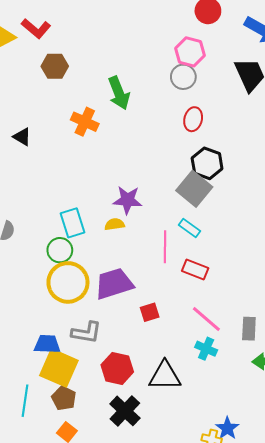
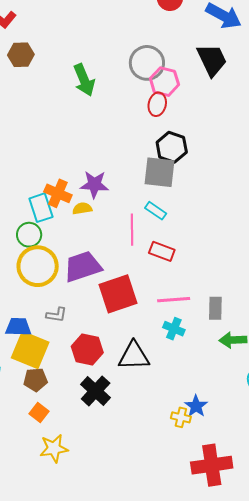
pink hexagon: (190, 52) -> (164, 82), moved
gray circle: (183, 77) -> (147, 63), size x1.4
orange cross: (85, 122) -> (58, 193), moved
gray square: (194, 189) -> (160, 172), turned -32
red square: (150, 312) -> (118, 294), size x2.0
pink line: (206, 319) -> (174, 300), turned -44
gray L-shape: (86, 332) -> (56, 315), size x0.7
brown pentagon: (64, 398) -> (35, 380), turned -30

